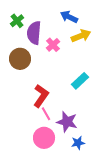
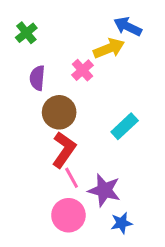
blue arrow: (69, 17) -> (128, 27), moved
purple semicircle: (34, 33) -> (37, 78), moved, size x0.7
yellow arrow: (81, 36) -> (109, 48), moved
brown circle: (20, 59) -> (59, 112), moved

